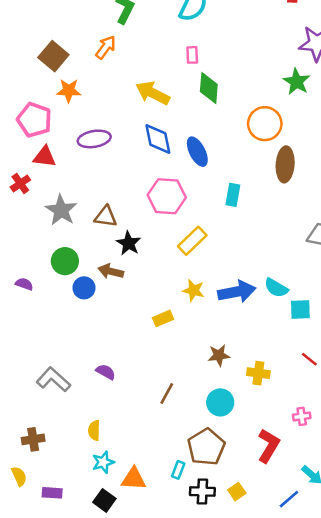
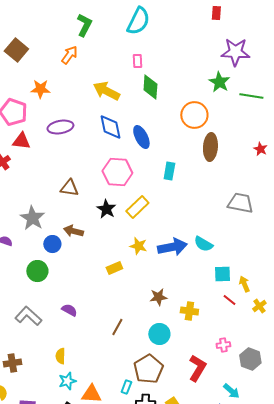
brown square: (53, 56) -> (16, 50), moved
gray star: (61, 210) -> (32, 218), moved
black star: (129, 243) -> (106, 209), moved
green circle: (65, 261) -> (37, 271), moved
cyan square: (300, 309) -> (222, 274), moved

